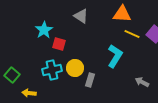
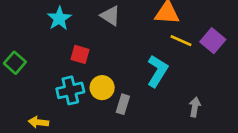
cyan star: (44, 30) -> (59, 18), moved
green square: (12, 75) -> (15, 63), moved
gray arrow: (142, 82) -> (195, 107), turned 72

